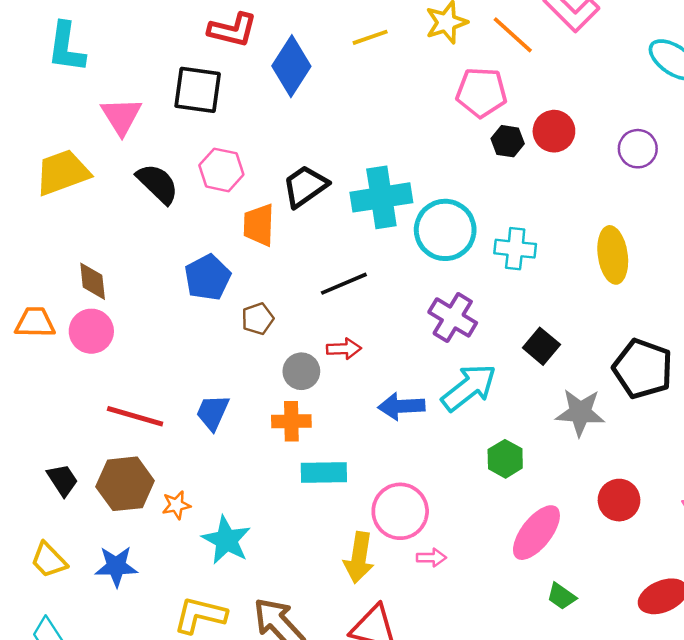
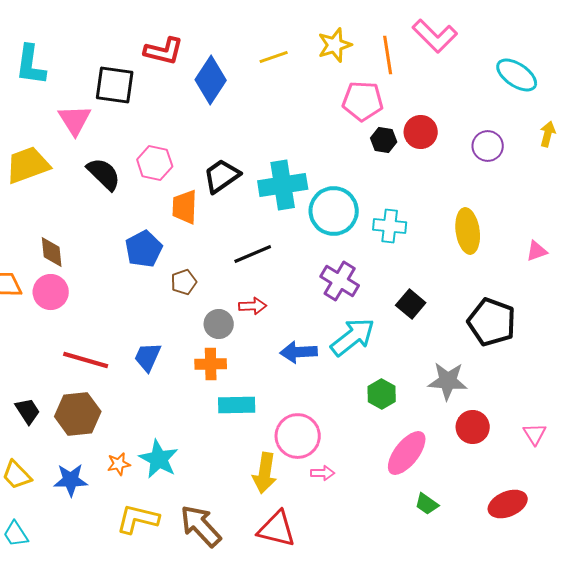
orange line: (513, 35) -> (388, 55), turned 39
black square: (198, 90) -> (115, 85), moved
gray star: (580, 413) -> (448, 381), moved
orange star: (176, 505) -> (119, 464), moved

